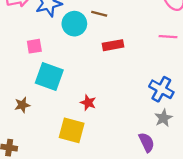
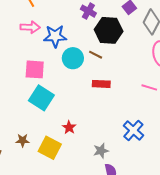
pink square: (34, 46) -> (35, 69), size x1.5
brown star: (22, 105) -> (23, 140), moved
gray star: (163, 118) -> (101, 151), moved

